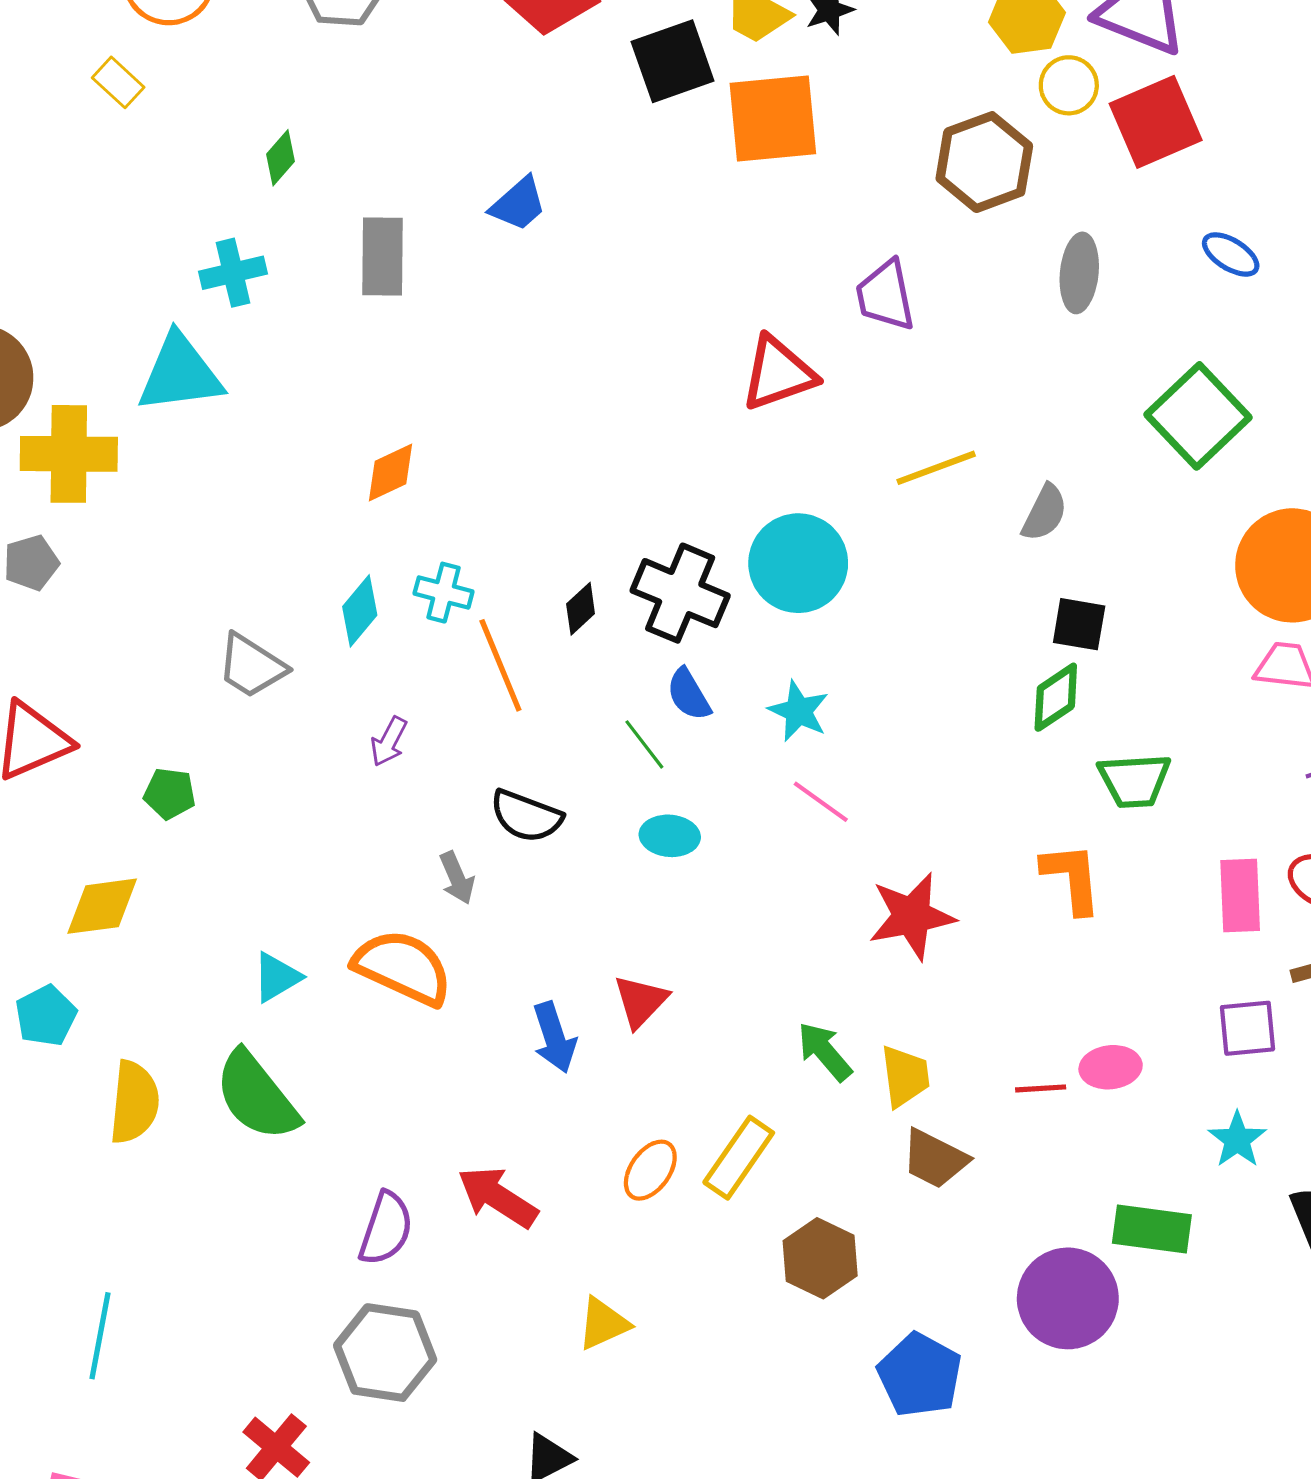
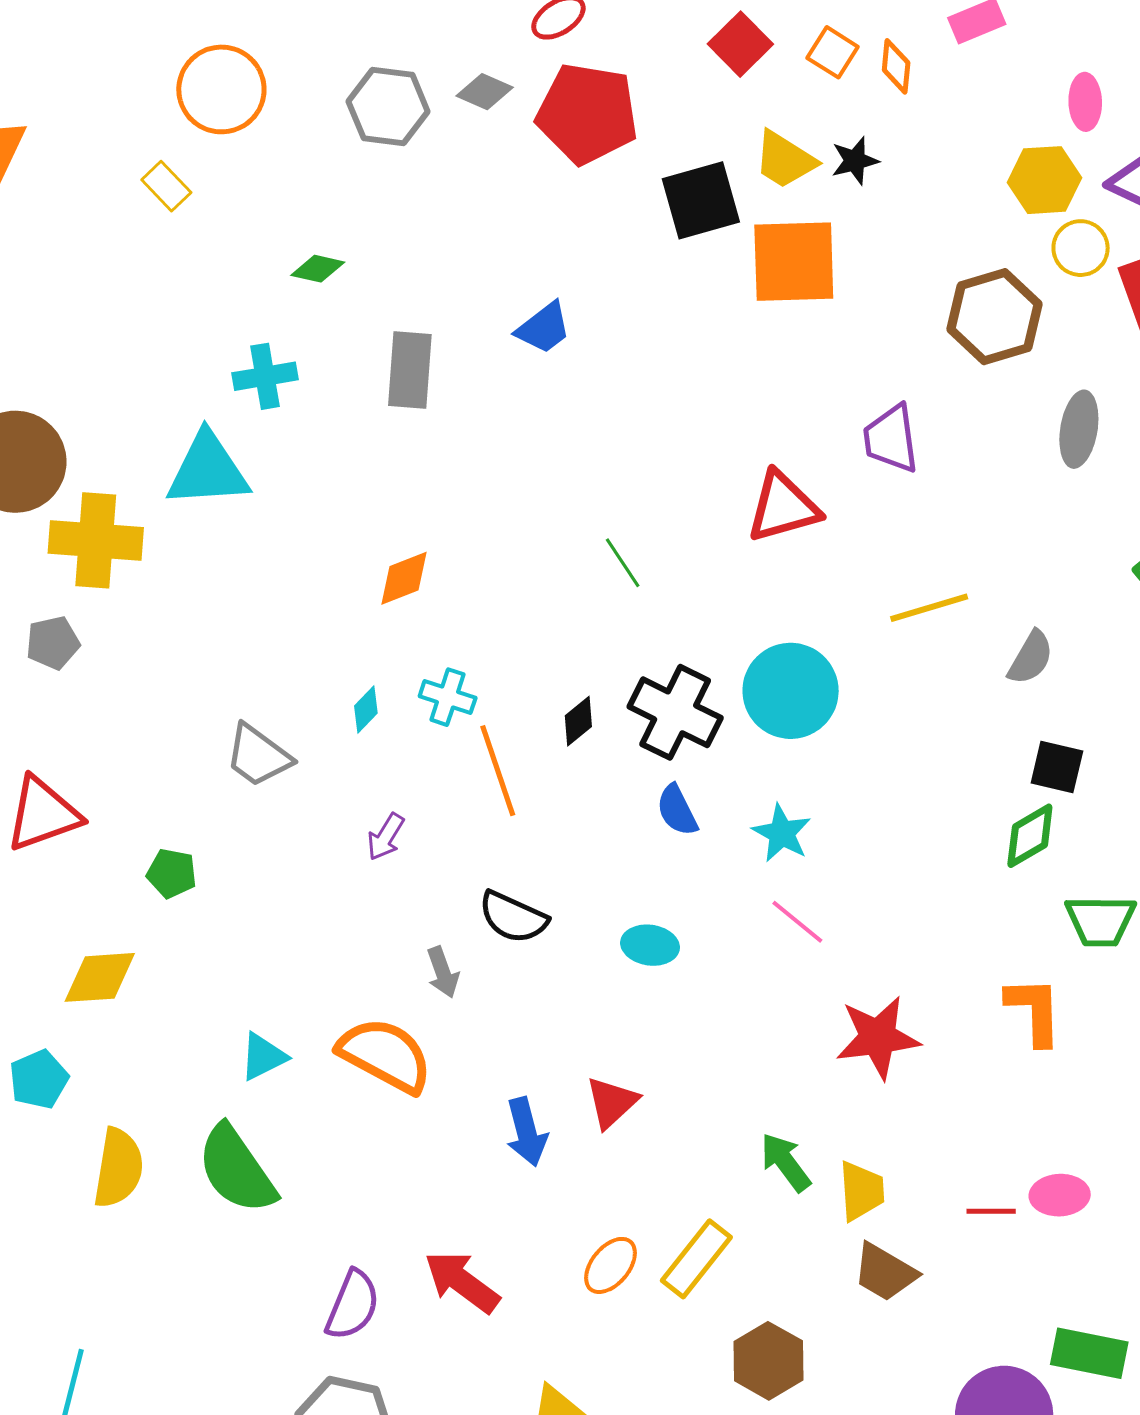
green diamond: (280, 158) -> (318, 269), turned 58
cyan diamond: (360, 611) -> (366, 709), size x0.7
green line: (644, 744) -> (623, 563), moved

